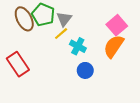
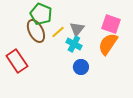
brown ellipse: (24, 19) -> (36, 31), moved
gray triangle: (64, 19) -> (77, 29), moved
pink square: (117, 25) -> (111, 24), turned -30

